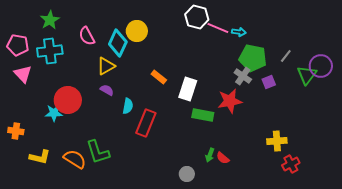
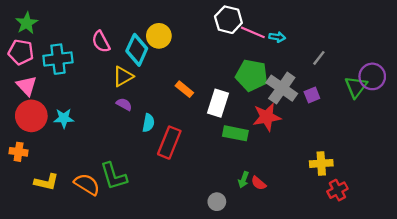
green star: (50, 20) -> (27, 23), moved
gray line: (286, 56) -> (319, 58), moved
green pentagon: (253, 58) -> (252, 75), moved
gray cross: (243, 76) -> (282, 88), size x1.5
red circle: (68, 100) -> (31, 116), moved
cyan star: (54, 113) -> (64, 118), moved

